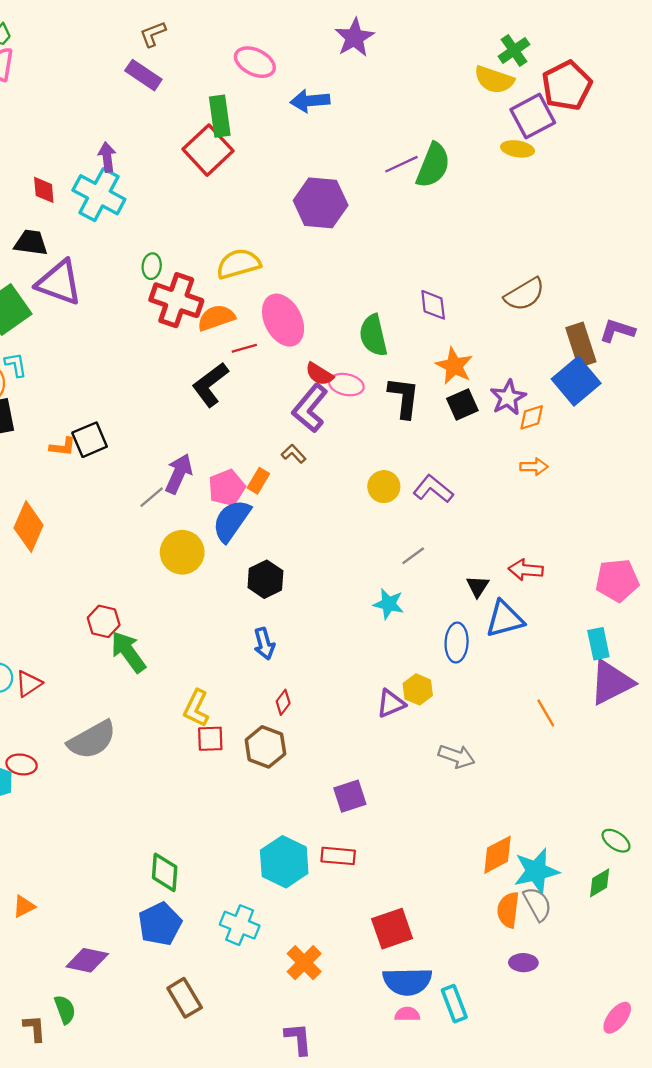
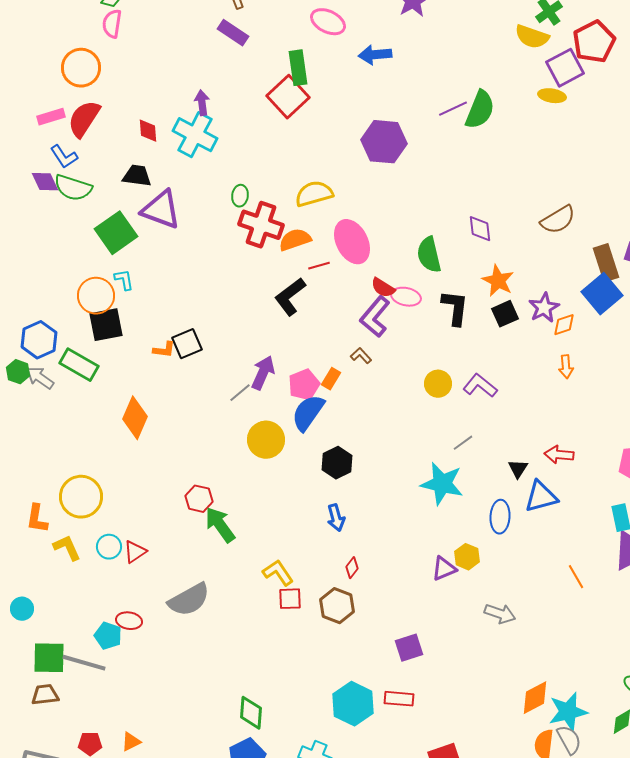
orange arrow: (534, 467) -> (566, 367), turned 85
cyan star: (389, 604) -> (442, 484), size x1.6
yellow L-shape: (196, 708) -> (278, 573), turned 120

